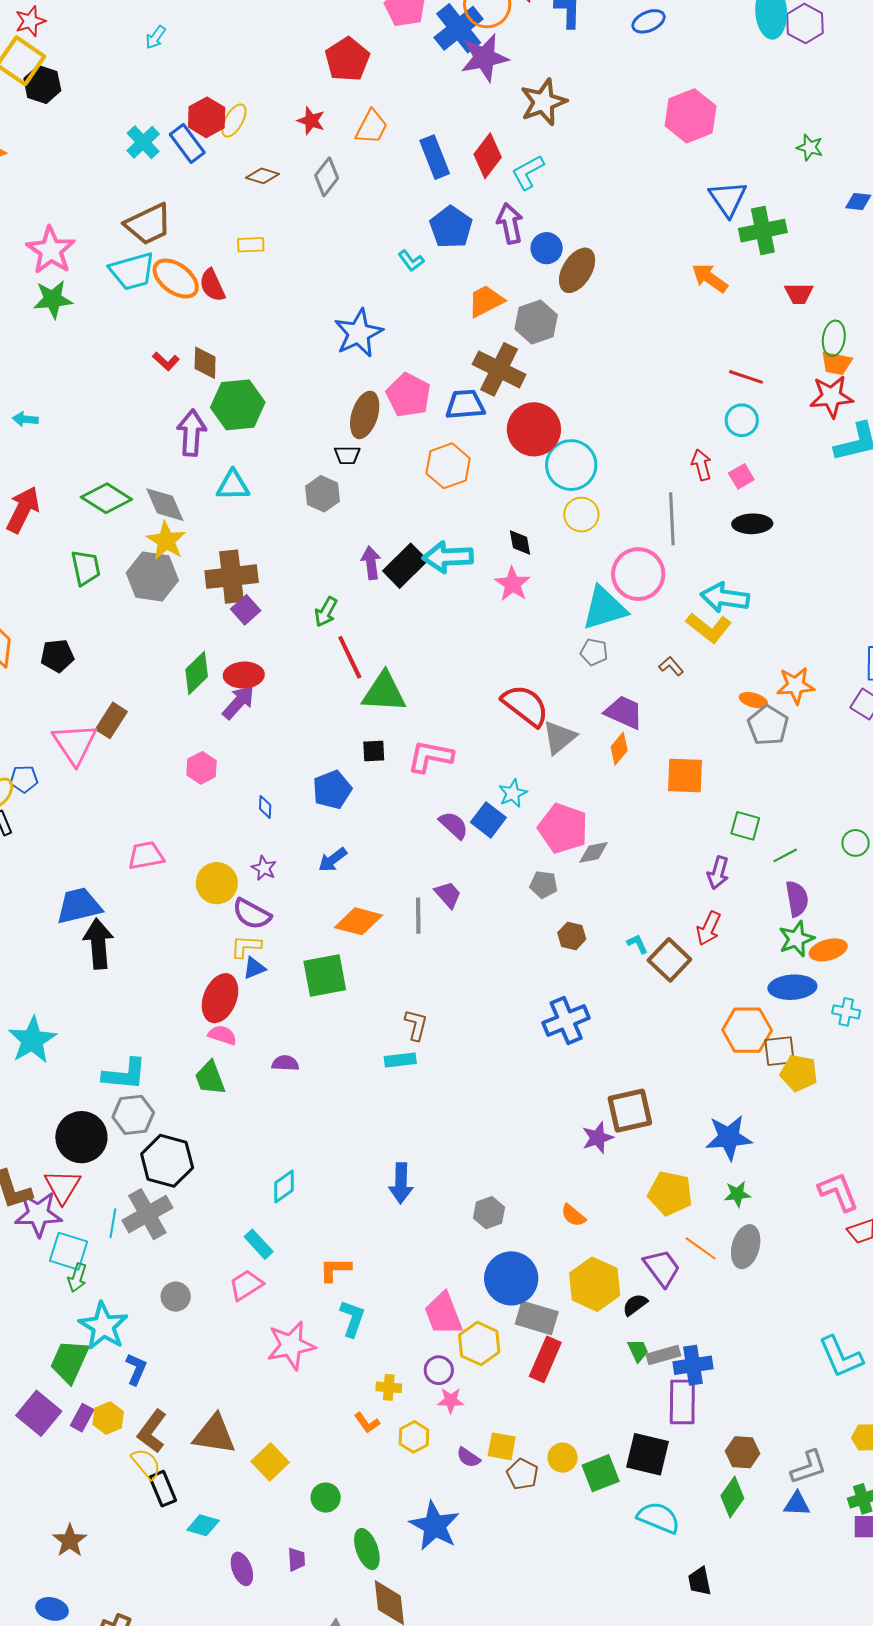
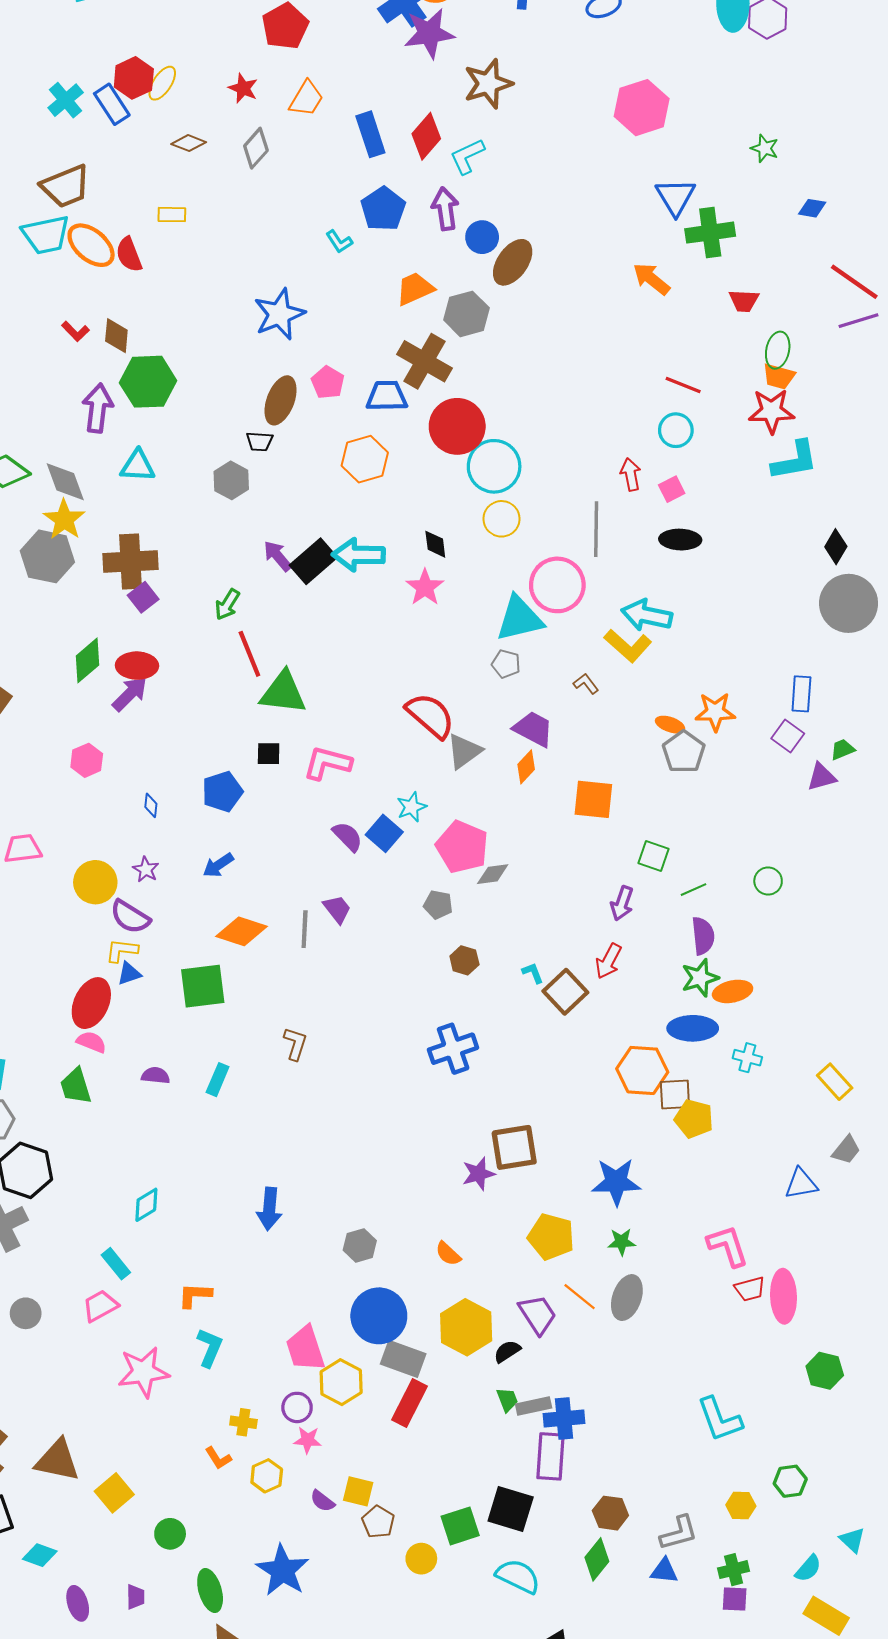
pink pentagon: (409, 395) -> (328, 382), size x0.7
purple arrow: (371, 563) -> (278, 556), turned -36
cyan rectangle: (400, 1060) -> (218, 1080), moved, turned -64
yellow circle: (563, 1458) -> (421, 1559), moved

